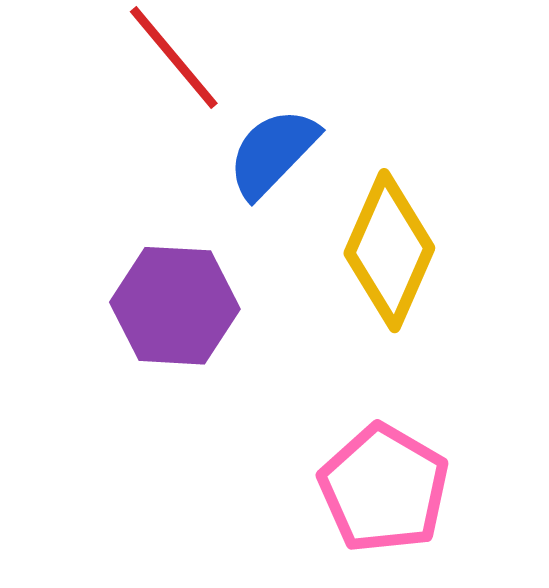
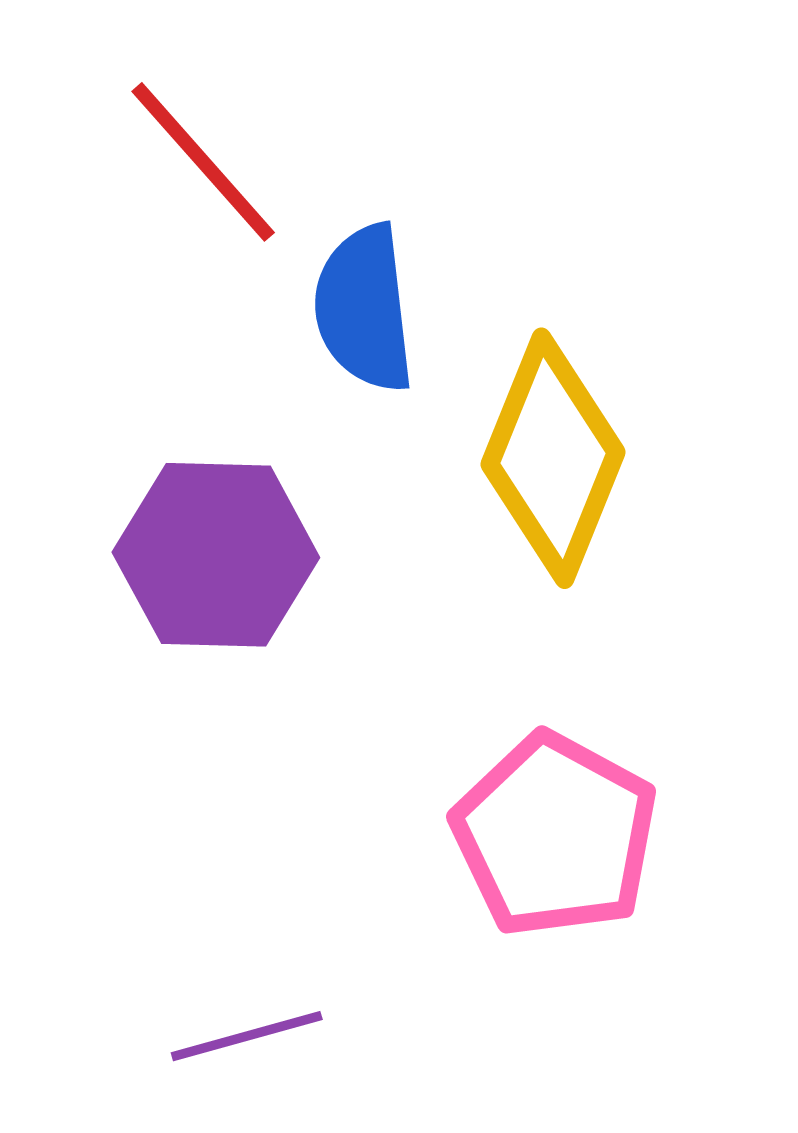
blue semicircle: (273, 153) -> (364, 308), turned -49

